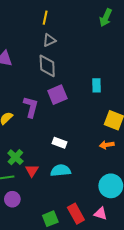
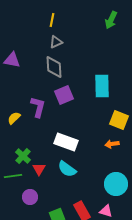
cyan rectangle: (96, 85) -> (102, 86), size x1.6
white rectangle: (60, 143) -> (66, 142), size x1.6
cyan semicircle: (61, 170) -> (67, 169), turned -138
purple circle: (12, 199) -> (30, 197), moved

